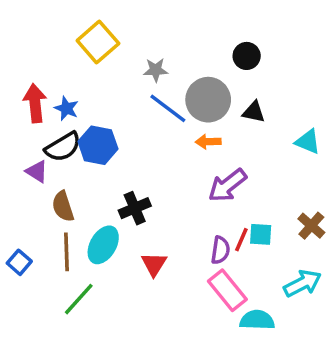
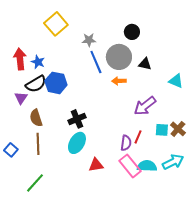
black circle: (247, 56) -> (132, 32), moved
blue line: (168, 108) -> (96, 62), turned 30
purple triangle: (37, 171) -> (21, 98), turned 32
purple arrow: (227, 185) -> (145, 106), moved
cyan square: (261, 234) -> (162, 130), moved
cyan ellipse: (103, 245) -> (77, 143), moved
red triangle: (154, 264) -> (96, 165), moved, turned 49
green line: (79, 299) -> (35, 183), moved
cyan semicircle: (257, 320) -> (147, 166), moved

